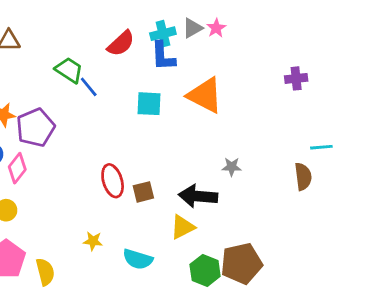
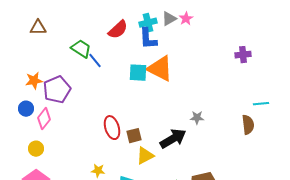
orange triangle: (205, 95) -> (160, 69), moved
black arrow: (198, 196) -> (173, 139), turned 144
yellow triangle: (183, 227) -> (145, 156), moved

